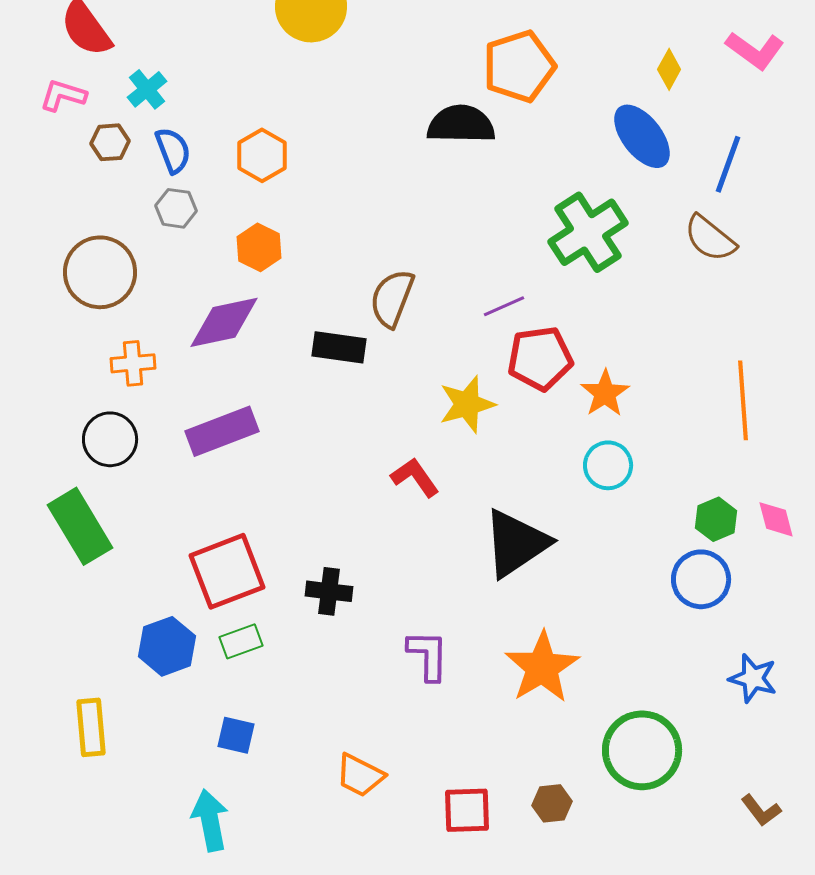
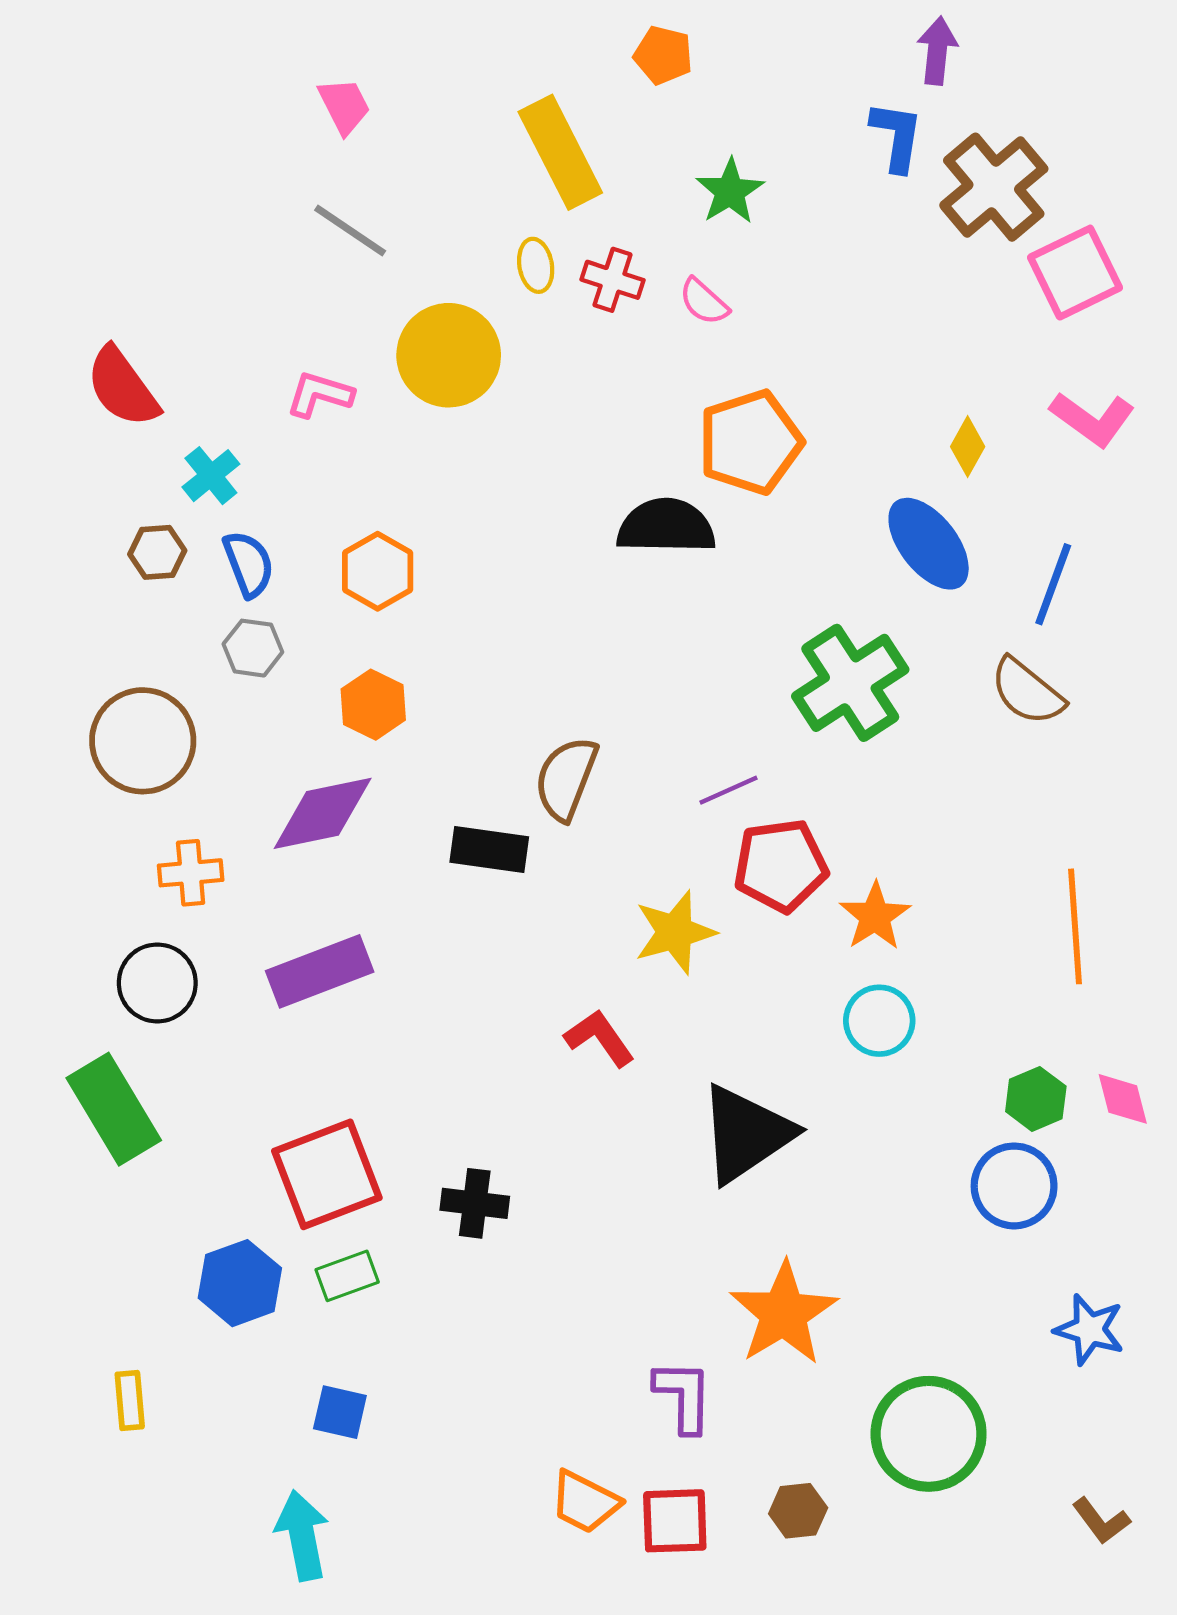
pink L-shape: (63, 95) -> (320, 394), moved
purple L-shape: (428, 655) -> (684, 1396), moved
yellow rectangle: (91, 727) -> (130, 1401), size x0.7
orange trapezoid: (360, 775) -> (585, 1502), moved

